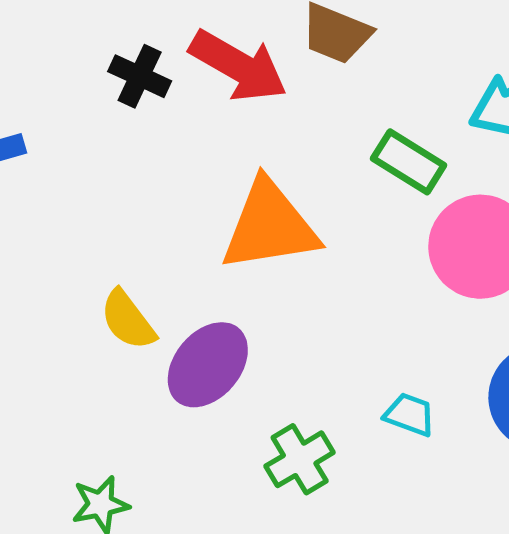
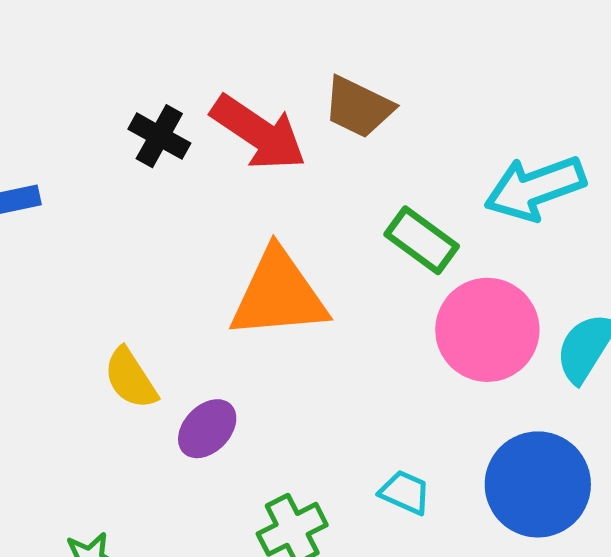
purple ellipse: (208, 365) -> (207, 429), size x0.7

